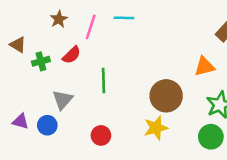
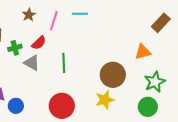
gray triangle: (63, 100) -> (32, 63), moved, turned -42
blue circle: (47, 125) -> (16, 106), moved
red circle: (101, 135) -> (62, 106), size x1.6

